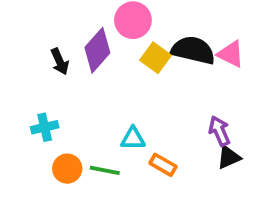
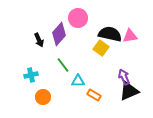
pink triangle: (231, 54) -> (130, 36), turned -35
yellow square: (156, 58) -> (101, 48), moved
black triangle: (229, 157) -> (129, 91), size x1.5
green line: (105, 170) -> (63, 65), moved, turned 42

